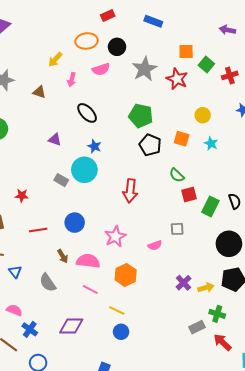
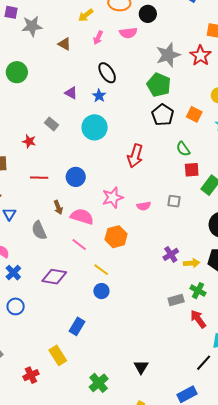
gray star: (145, 69) -> (168, 55), moved
blue star: (94, 146) -> (99, 96), moved
gray rectangle: (61, 180) -> (51, 124), moved
pink semicircle: (155, 245) -> (144, 206), moved

